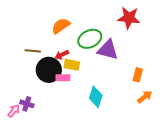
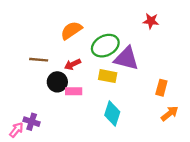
red star: (129, 18) -> (151, 21), size x0.6
yellow rectangle: (72, 65) -> (108, 76), moved
black circle: (49, 70) -> (57, 82), size x0.7

